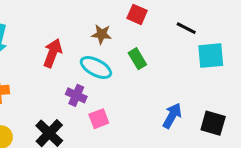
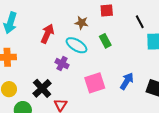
red square: (137, 14) -> (107, 11), turned -32
black line: (186, 28) -> (140, 22), turned 32
pink square: (99, 119) -> (95, 83), moved, size x1.5

